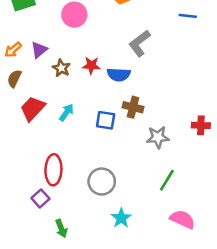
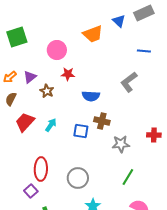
gray L-shape: (140, 43) -> (129, 82), moved
red star: (91, 65) -> (68, 74), moved

